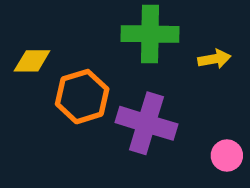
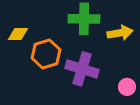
yellow arrow: (214, 59) -> (120, 33), size x1.4

